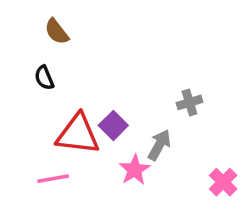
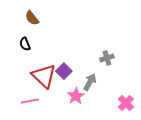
red triangle: (78, 134) -> (44, 76), turned 36

